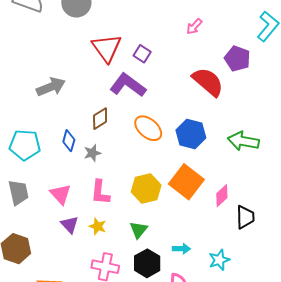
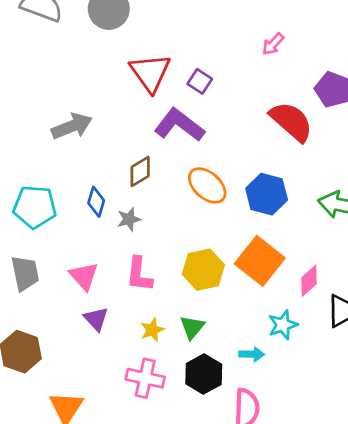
yellow star: (98, 226) -> (152, 330), moved, turned 30
cyan star: (219, 260) -> (283, 325), moved

